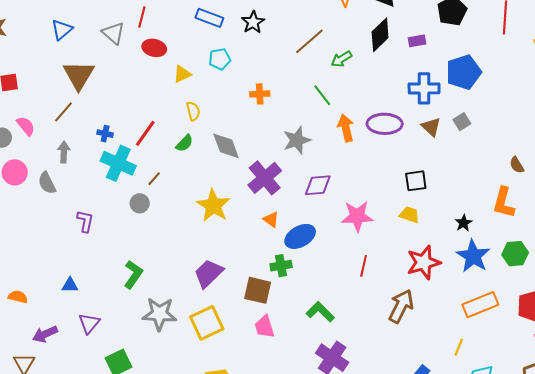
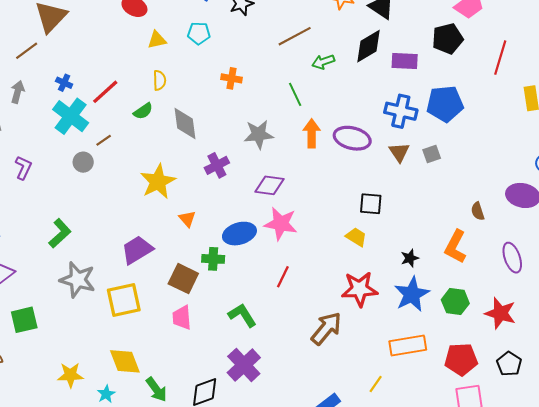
purple rectangle: (417, 41) -> (405, 61), size x1.4
purple cross: (265, 178) -> (217, 165), size x0.7
pink star: (357, 216) -> (281, 224), moved
orange triangle: (271, 219) -> (187, 219), moved
red line: (364, 266) -> (283, 277), moved

